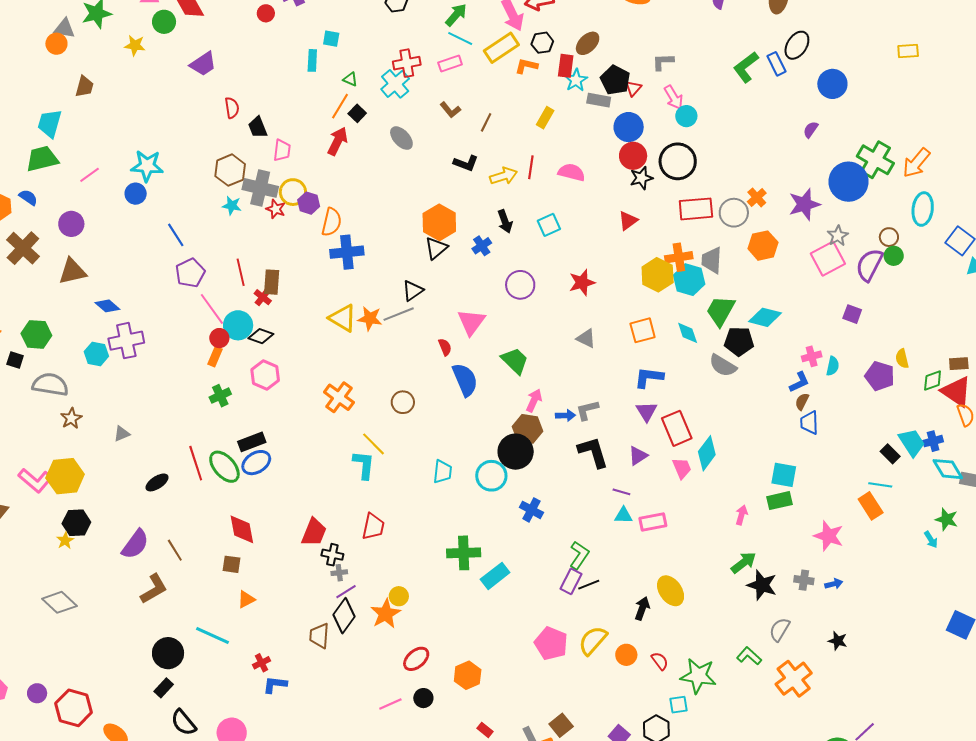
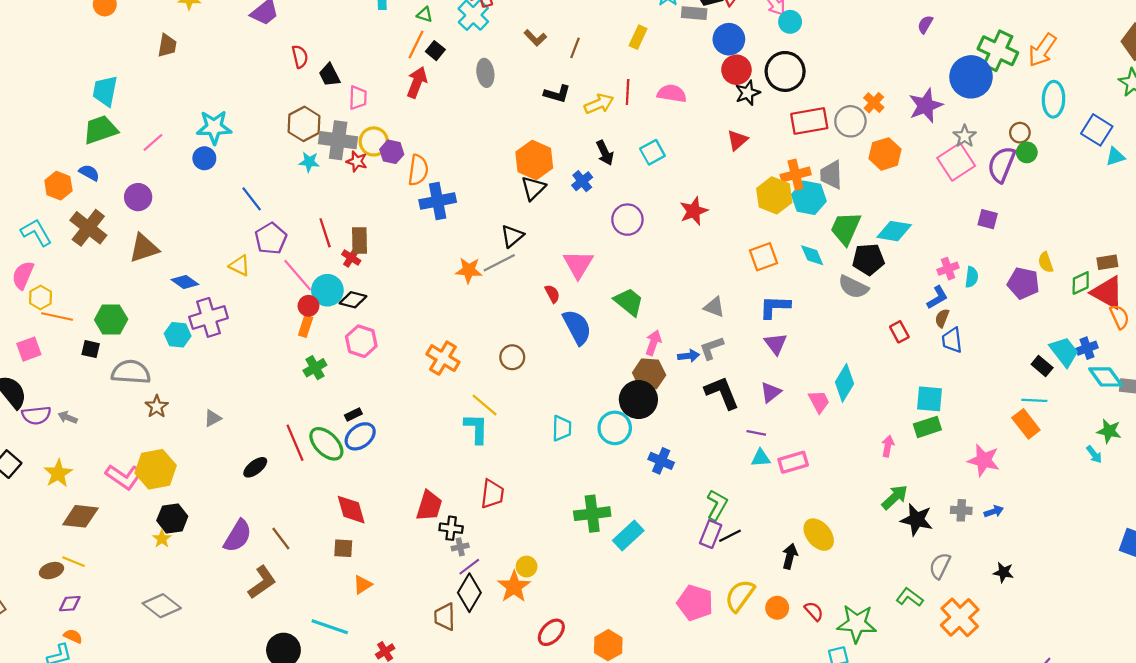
brown trapezoid: (84, 86) -> (167, 46), moved
gray ellipse: (401, 138) -> (485, 73), turned 40
yellow triangle: (343, 318) -> (240, 266), moved, size x0.7
gray triangle: (586, 338) -> (714, 307), moved
red rectangle: (677, 428) -> (899, 332), moved, size x0.6
black rectangle: (252, 442) -> (353, 414), size x0.6

